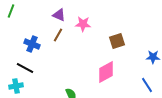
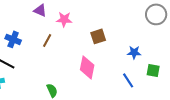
brown line: (58, 35) -> (47, 40), moved
pink diamond: (106, 72) -> (87, 67), turned -50

